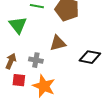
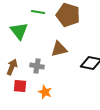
orange star: (44, 86) -> (45, 92), size x0.6

